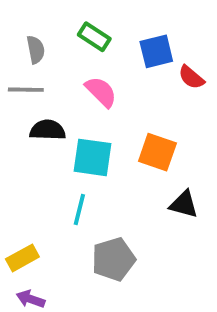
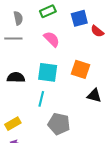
green rectangle: (94, 37) -> (48, 11), turned -56
black semicircle: (48, 130) -> (16, 77), moved
gray pentagon: (113, 259) -> (59, 124), turned 30

